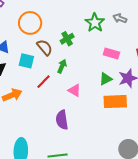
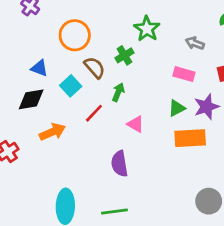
gray arrow: (120, 18) -> (195, 43), moved
green star: (95, 23) -> (147, 29), moved
cyan square: (26, 61) -> (71, 86), turned 35

